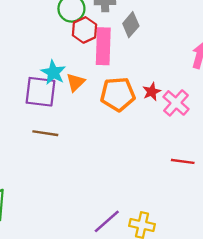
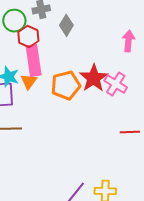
pink rectangle: (103, 46) -> (34, 60), moved
red star: (152, 92) -> (94, 78), size x1.8

